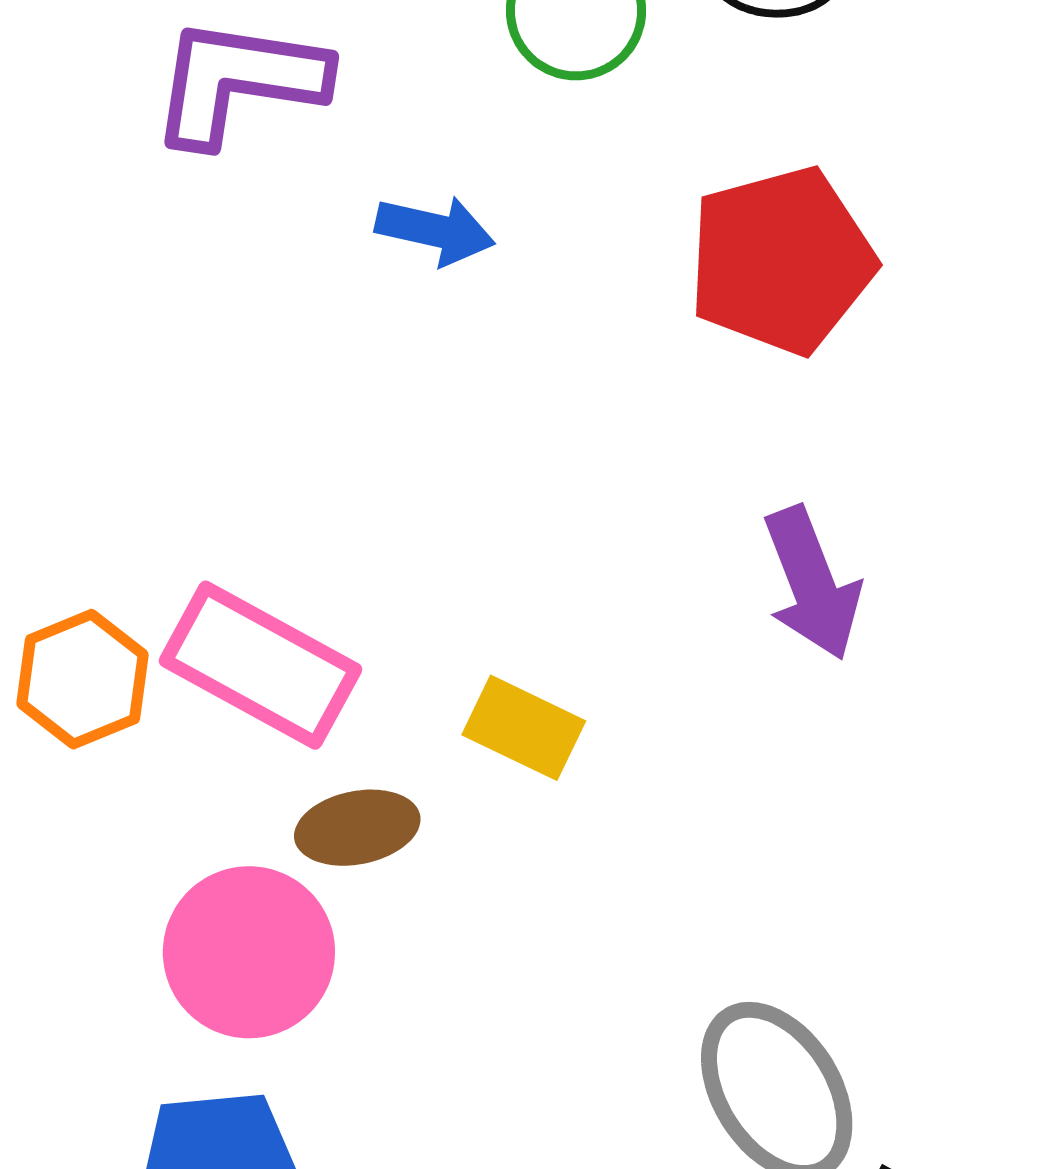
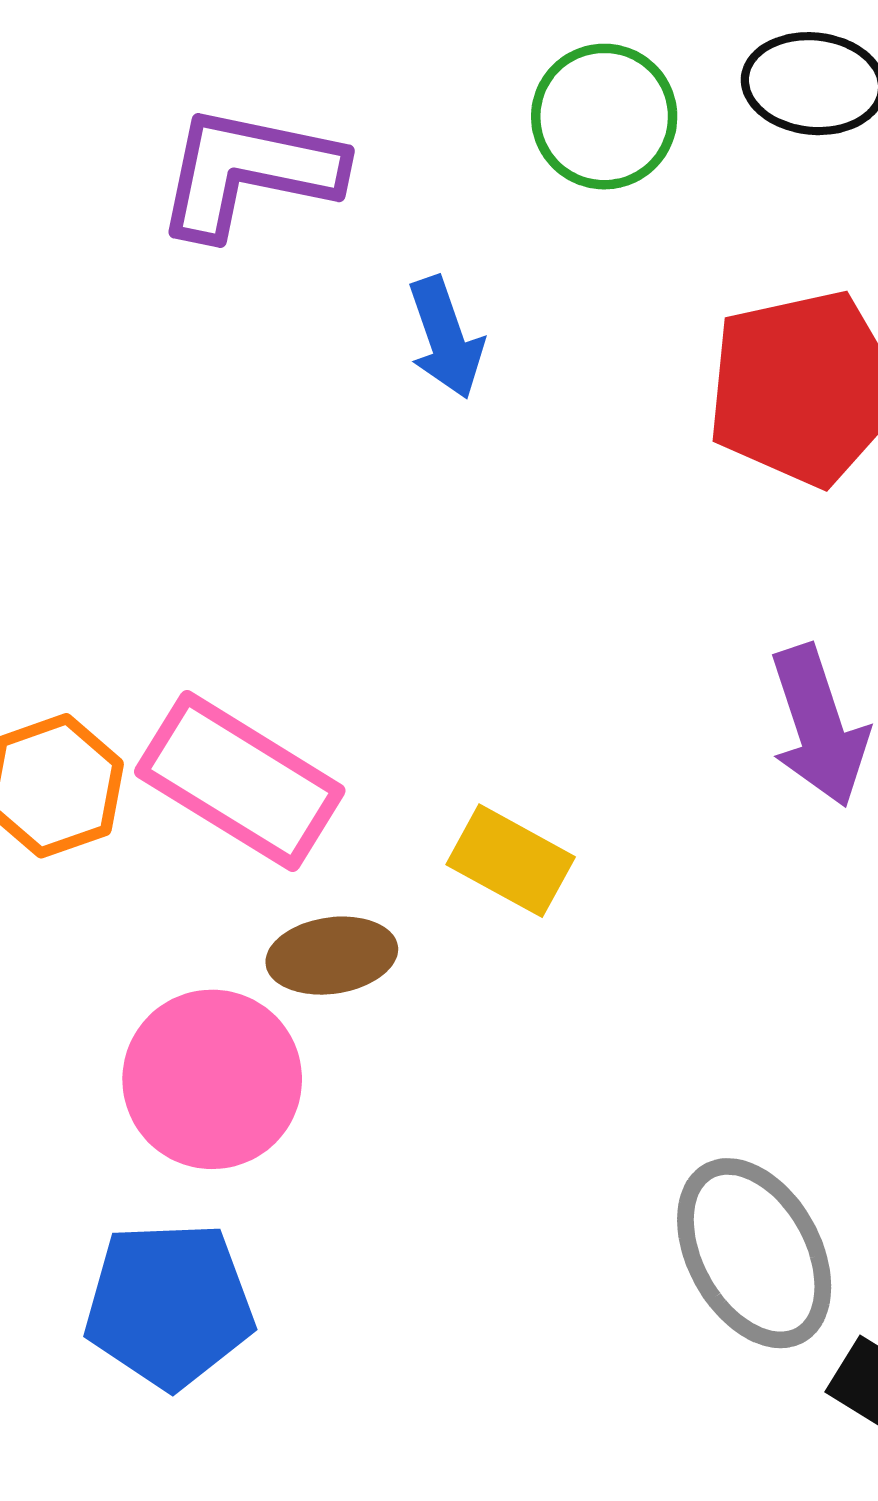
blue arrow: (435, 230) -> (446, 338), turned 55

